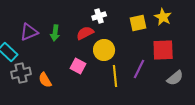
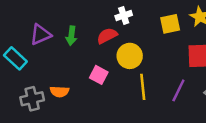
purple line: (139, 69) -> (178, 90), moved
gray cross: (21, 73) -> (32, 99), moved
orange semicircle: (45, 80) -> (59, 92), turned -56

